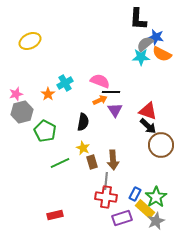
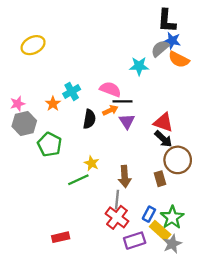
black L-shape: (138, 19) -> (167, 21), moved
cyan star: (141, 57) -> (139, 66), moved
black semicircle: (83, 122) -> (89, 119), moved
brown rectangle: (92, 162) -> (160, 179), moved
green line: (60, 163) -> (78, 180), moved
red cross: (106, 197) -> (117, 217), turned 30

